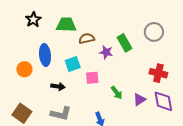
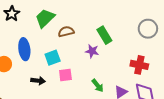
green trapezoid: (66, 25) -> (45, 18), turned -45
gray circle: (154, 32) -> (148, 29), moved
purple star: (106, 52) -> (92, 51), moved
pink square: (92, 78) -> (65, 75), moved

